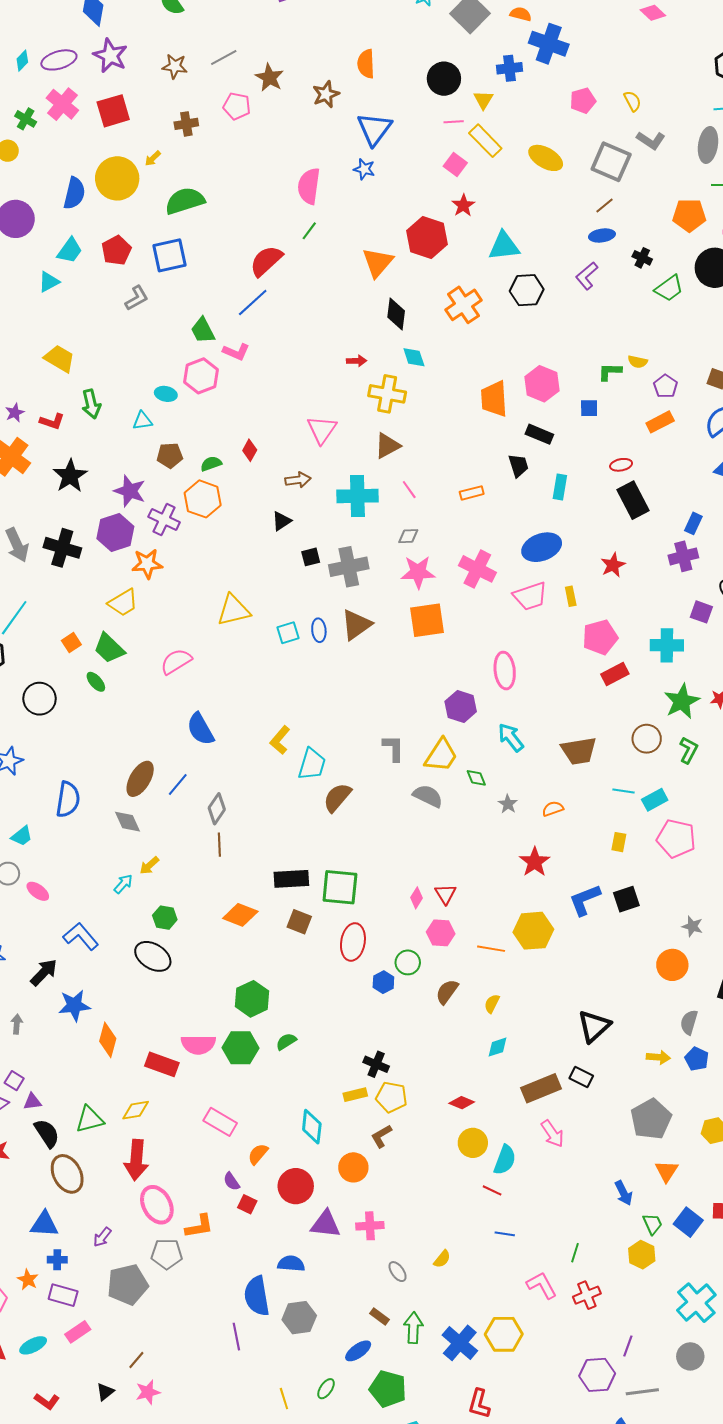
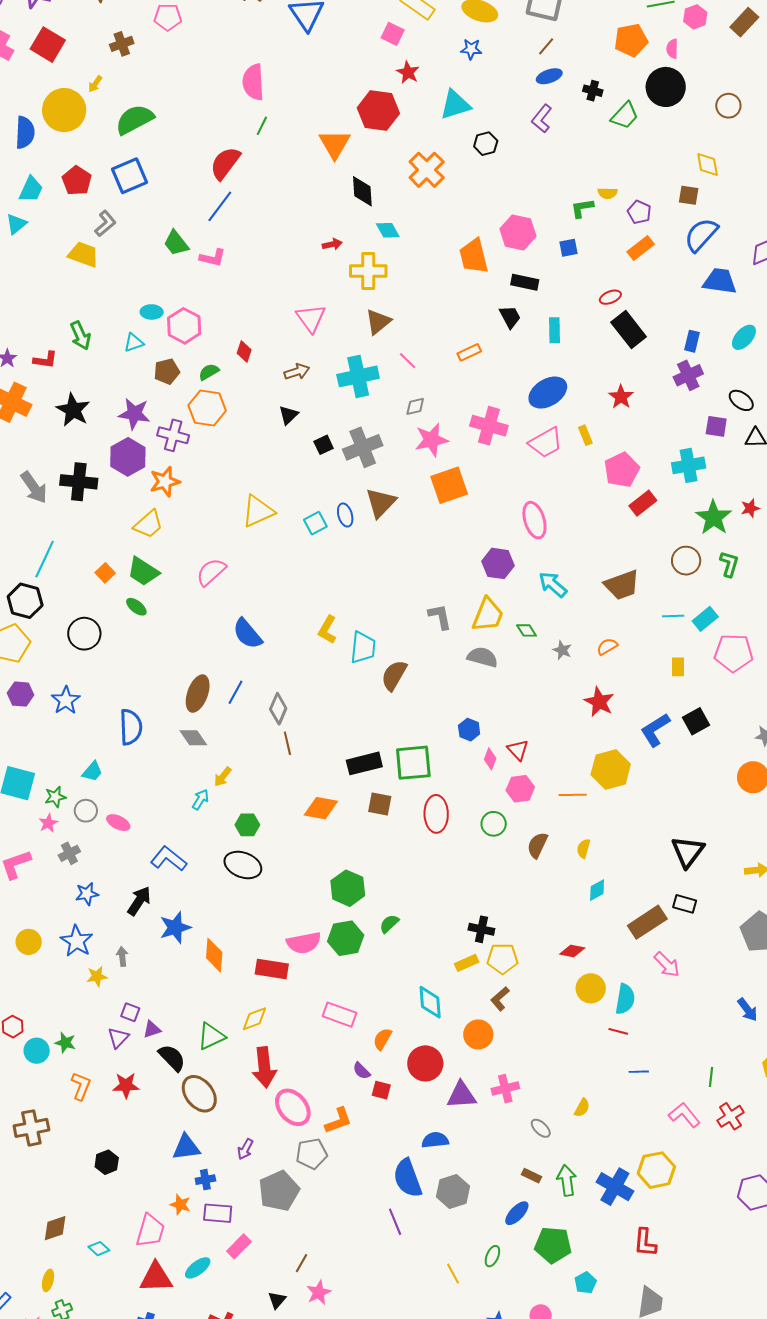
red square: (113, 111) -> (48, 45), turned -32
blue star: (364, 169) -> (471, 49), moved
black hexagon: (527, 290) -> (486, 144), size x0.7
yellow trapezoid: (59, 359) -> (83, 254), moved
pink hexagon: (201, 376) -> (184, 326), moved
blue hexagon: (383, 982) -> (469, 730), moved

